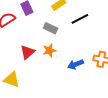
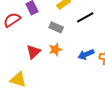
blue arrow: (76, 64) -> (86, 54), moved

